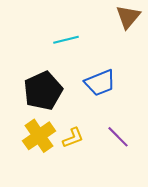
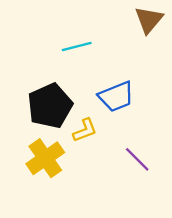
yellow L-shape: (73, 138) -> (85, 130), moved

